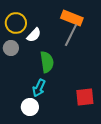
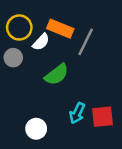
orange rectangle: (72, 18) -> (60, 29), moved
green semicircle: (47, 62) -> (57, 74), turned 60
cyan arrow: (39, 88) -> (77, 113), moved

